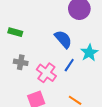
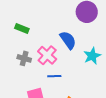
blue line: (69, 65) -> (54, 76), moved, turned 48
pink cross: (46, 73) -> (47, 55), moved

